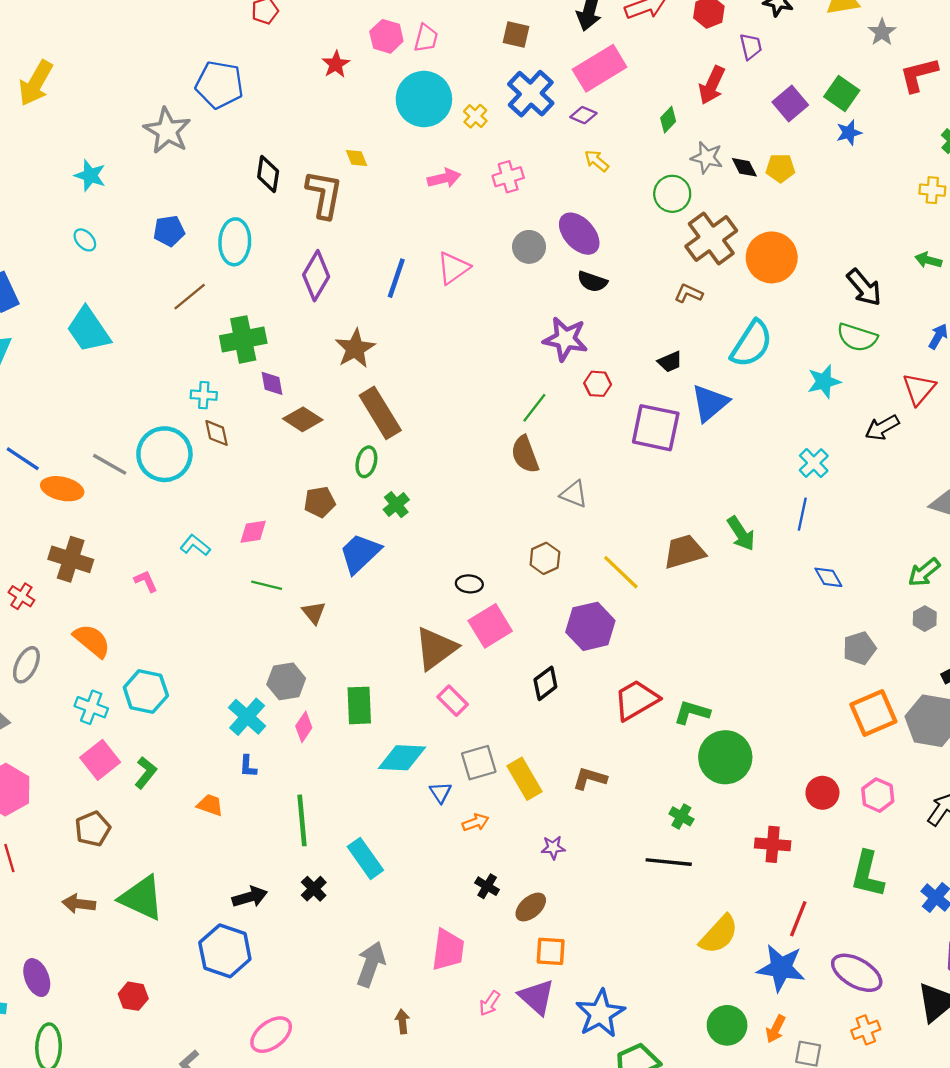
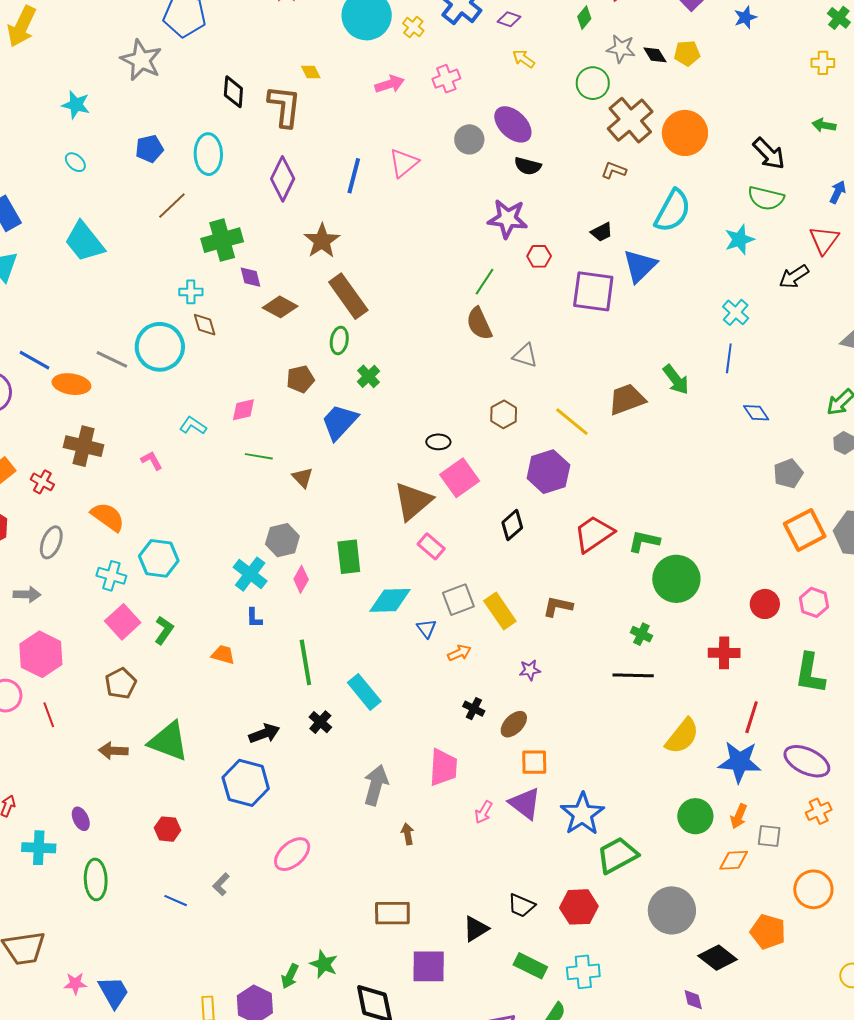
purple ellipse: (37, 978) -> (81, 819), size x0.7

